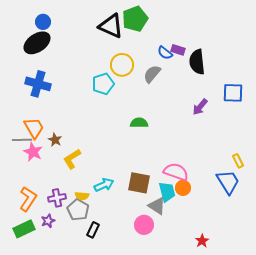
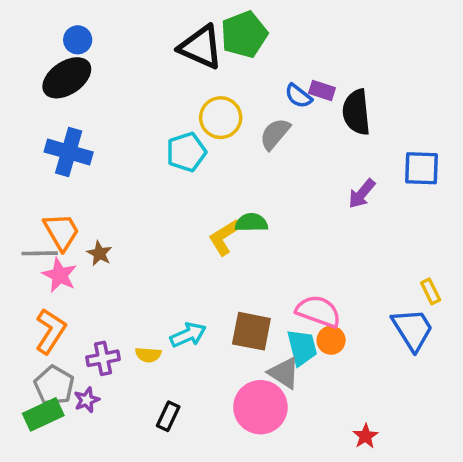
yellow L-shape: (72, 159) -> (224, 237), moved
orange L-shape: (28, 199) -> (51, 331), moved
gray pentagon: (78, 210) -> (54, 385), moved
pink circle: (144, 225) -> (260, 407), size x1.5

